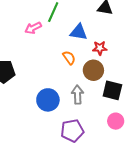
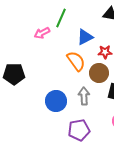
blue triangle: (79, 32) -> (85, 37), turned -36
orange semicircle: (69, 58) -> (76, 61), size x1.5

